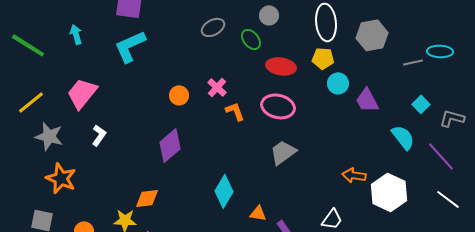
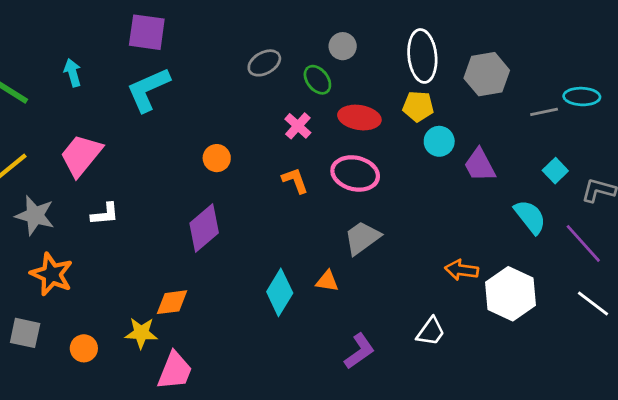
pink cross: (217, 87) -> (298, 126), moved
white L-shape: (99, 135) -> (105, 214), turned 50
orange triangle: (258, 213) -> (327, 281), moved

